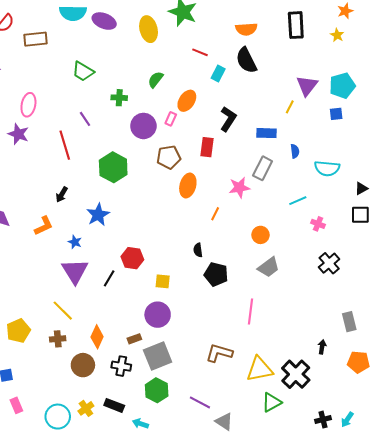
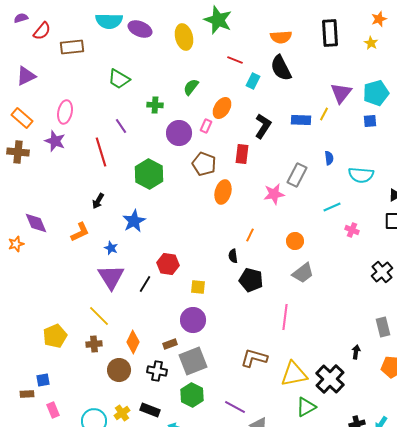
blue rectangle: (267, 133) -> (301, 120), moved
brown pentagon: (169, 157) -> (204, 164), turned 30
orange line: (215, 214) -> (250, 235), moved
black cross: (329, 263) -> (382, 272), moved

